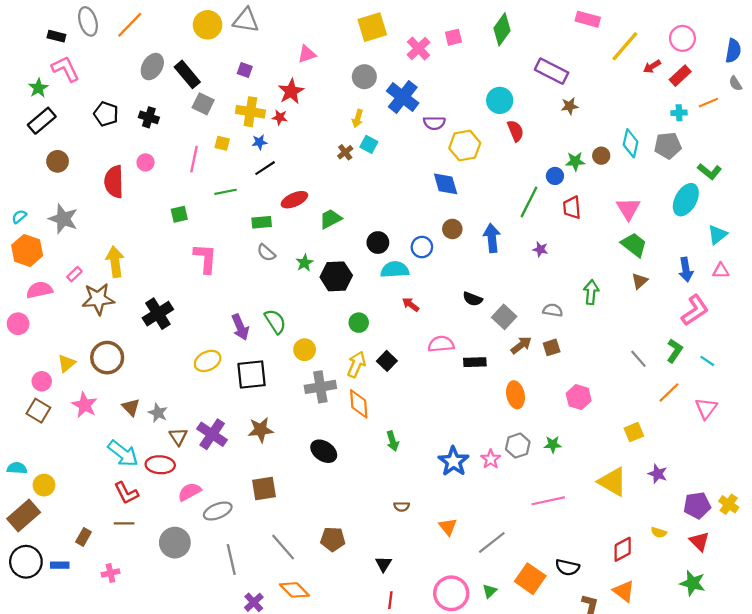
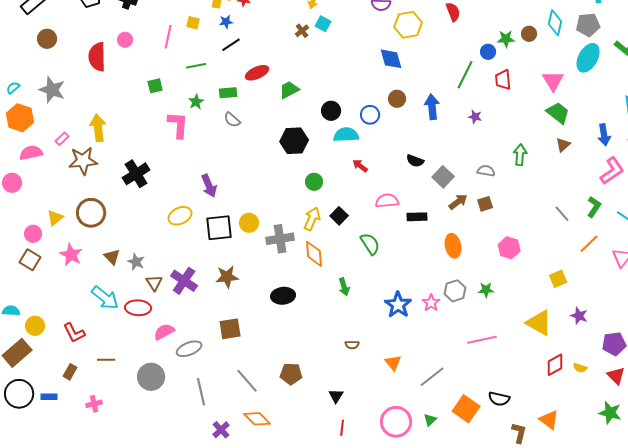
cyan ellipse: (686, 200) -> (588, 58), moved
green star: (305, 263) -> (196, 102), moved
green semicircle: (275, 321) -> (370, 244), moved
yellow circle: (305, 350) -> (249, 223), moved
black ellipse: (324, 451) -> (283, 296), turned -40
red L-shape: (126, 493) -> (74, 333), moved
red diamond: (623, 549) -> (555, 365), moved

